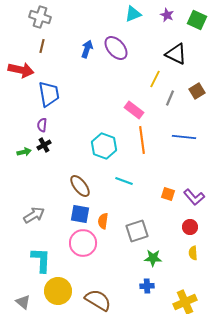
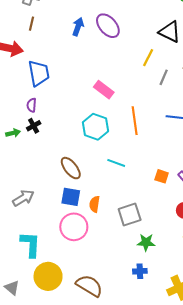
pink rectangle: (134, 110) -> (104, 90), moved

